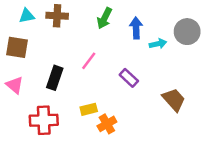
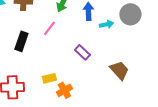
pink line: (89, 61) -> (49, 28), moved
black rectangle: (55, 78) -> (21, 41), moved

